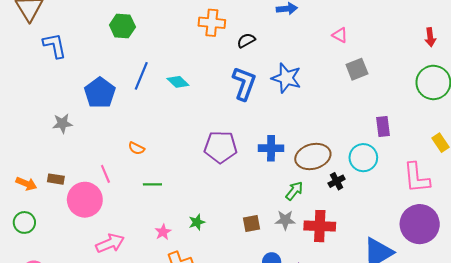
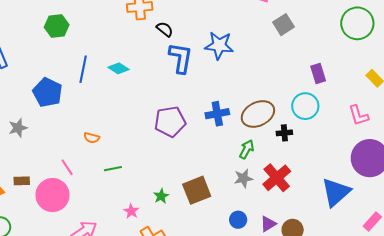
black semicircle: (246, 40) -> (165, 29), moved, turned 78
pink L-shape: (417, 178) -> (359, 115), size x0.7
black cross: (337, 181) -> (284, 133), turned 35
brown square: (251, 223) -> (197, 190), moved, size x1.6
red cross: (320, 226) -> (277, 178), turned -32

